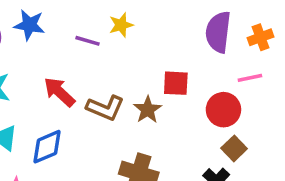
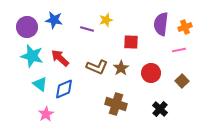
red square: (176, 83) -> (131, 42), moved
red arrow: (59, 92) -> (60, 58), moved
red circle: (223, 110) -> (151, 73), moved
brown square: (234, 148) -> (182, 81), moved

